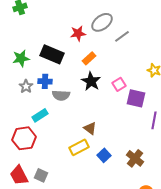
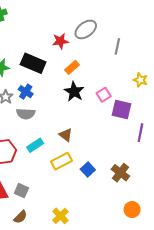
gray line: (122, 36) -> (117, 46), moved, turned -42
blue cross: (45, 81) -> (26, 92), turned 32
gray semicircle: (61, 95) -> (26, 114), moved
cyan rectangle: (40, 115) -> (35, 145), moved
brown triangle: (90, 128) -> (66, 135), moved

